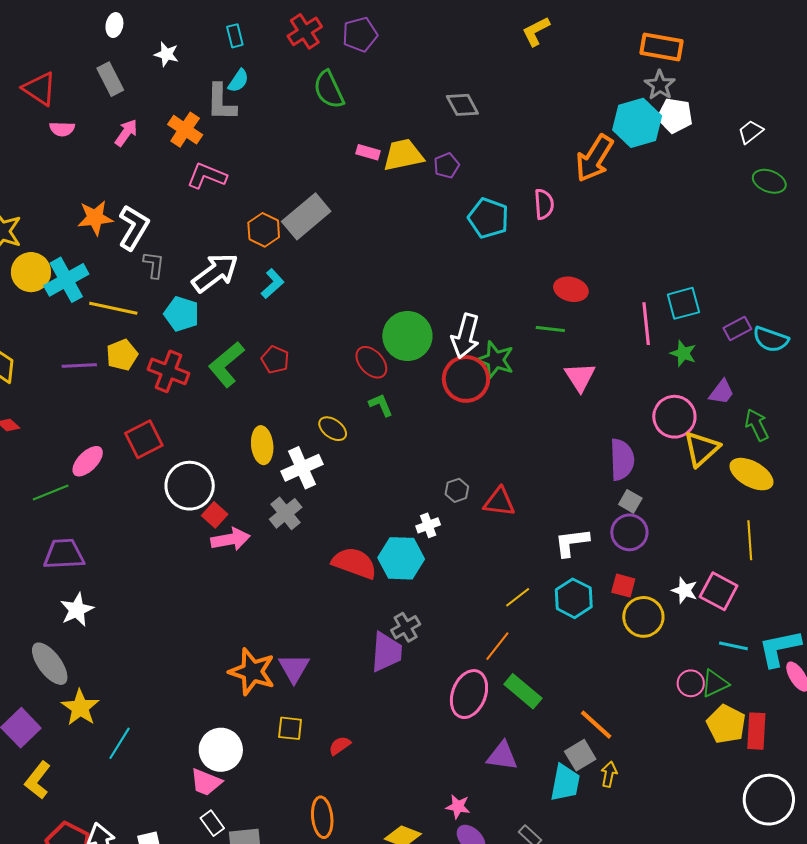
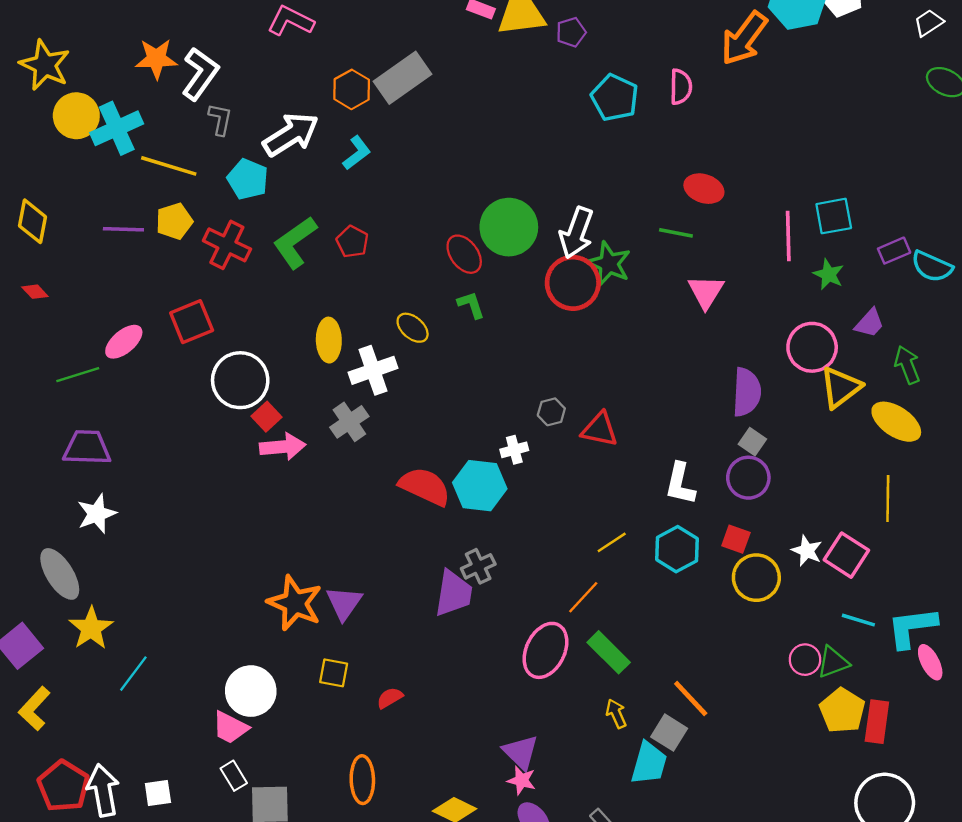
white L-shape: (572, 542) -> (680, 484), turned -75
gray square: (580, 755) -> (669, 733), turned -32
purple triangle: (502, 756) -> (521, 752), moved, turned 32
yellow arrow: (609, 774) -> (616, 714), moved, turned -40

